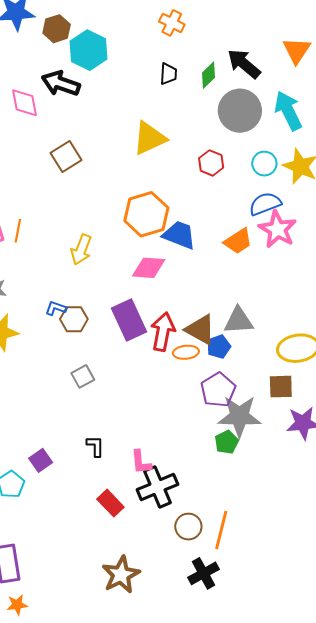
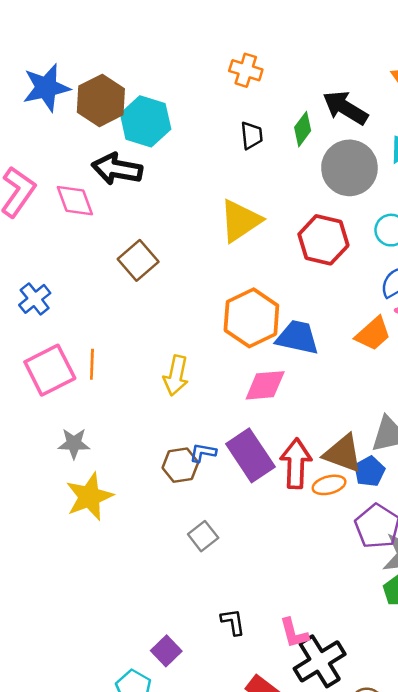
brown hexagon: (57, 29) -> (101, 100), size x1.4
red hexagon: (211, 163) -> (323, 240), size x1.5
blue L-shape: (56, 308) -> (203, 453), moved

